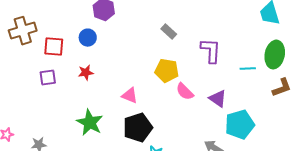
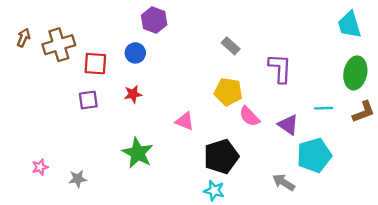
cyan line: (248, 69) -> (324, 108), moved
black pentagon: (138, 128) -> (221, 156), moved

